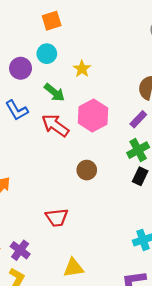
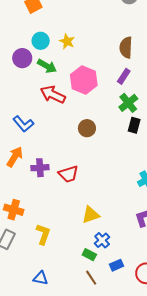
cyan circle: (47, 54) -> (41, 41), moved
purple circle: (21, 68) -> (22, 58), moved
blue L-shape: (17, 110) -> (23, 124), moved
purple cross: (20, 250) -> (40, 168), moved, turned -30

